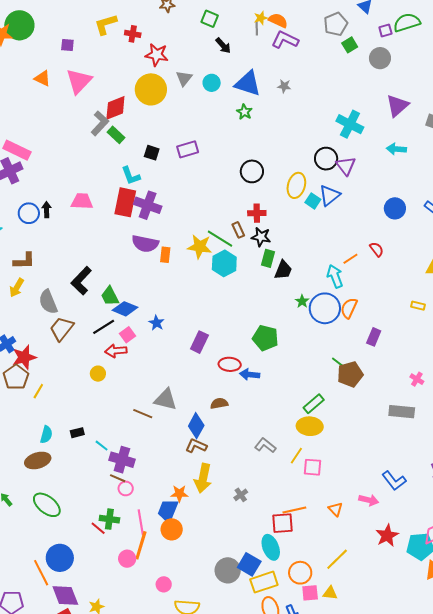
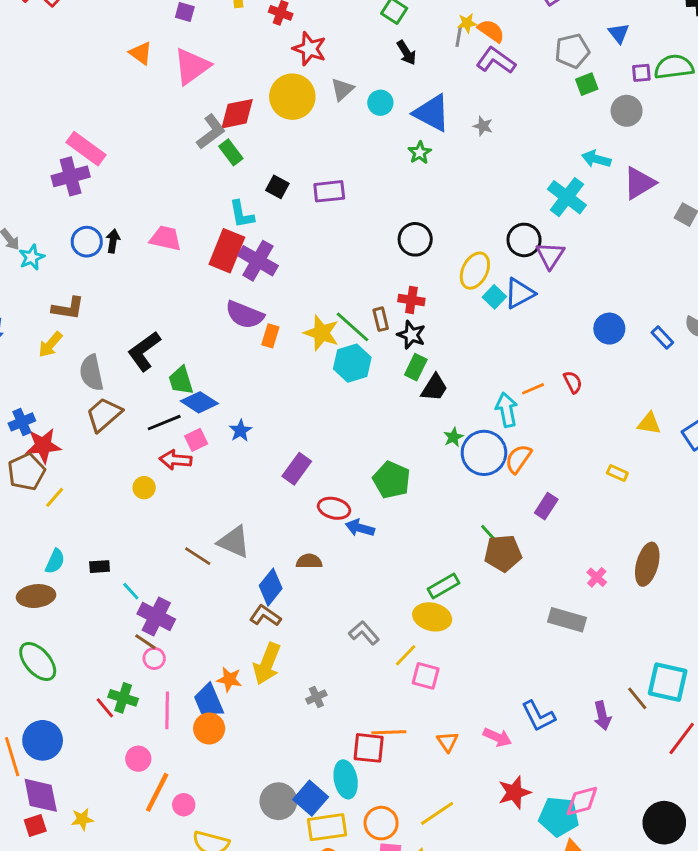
cyan arrow: (396, 149) -> (596, 159), moved
blue trapezoid: (168, 511) -> (209, 701), turned -55
orange line: (141, 545) -> (157, 792), moved

